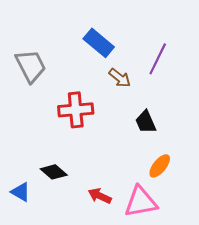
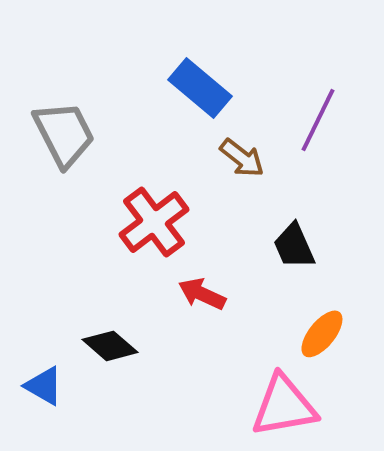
red cross: (76, 110) -> (154, 222), turned -32
red arrow: (100, 196) -> (202, 294), moved

